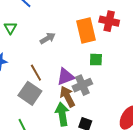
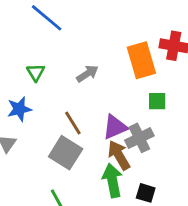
green triangle: (10, 28) -> (36, 72), moved

